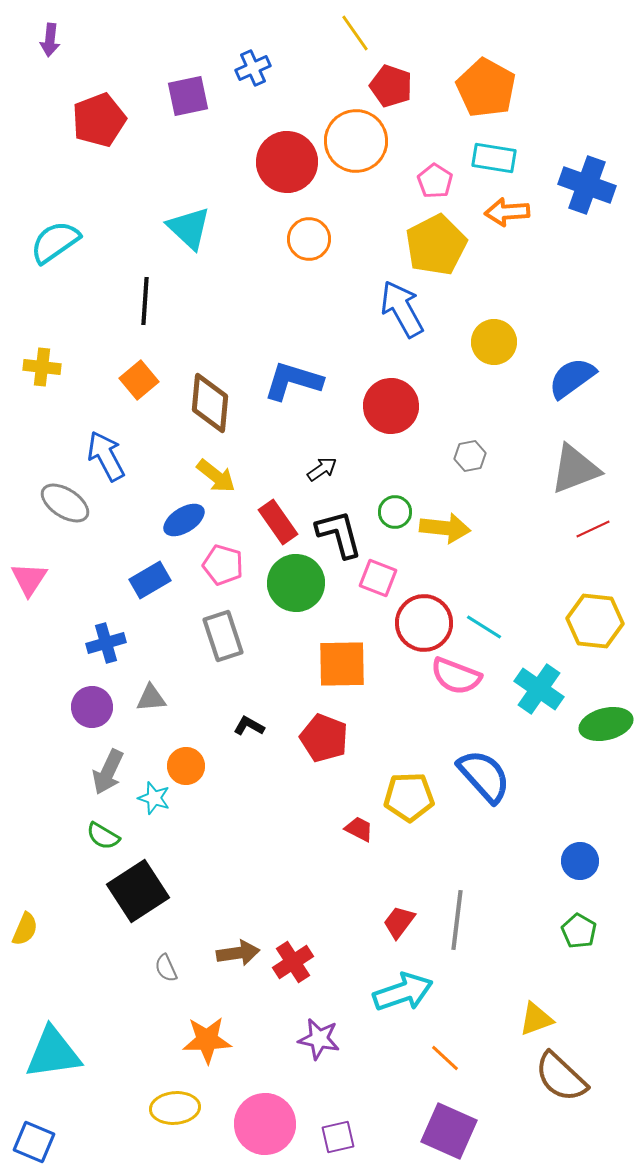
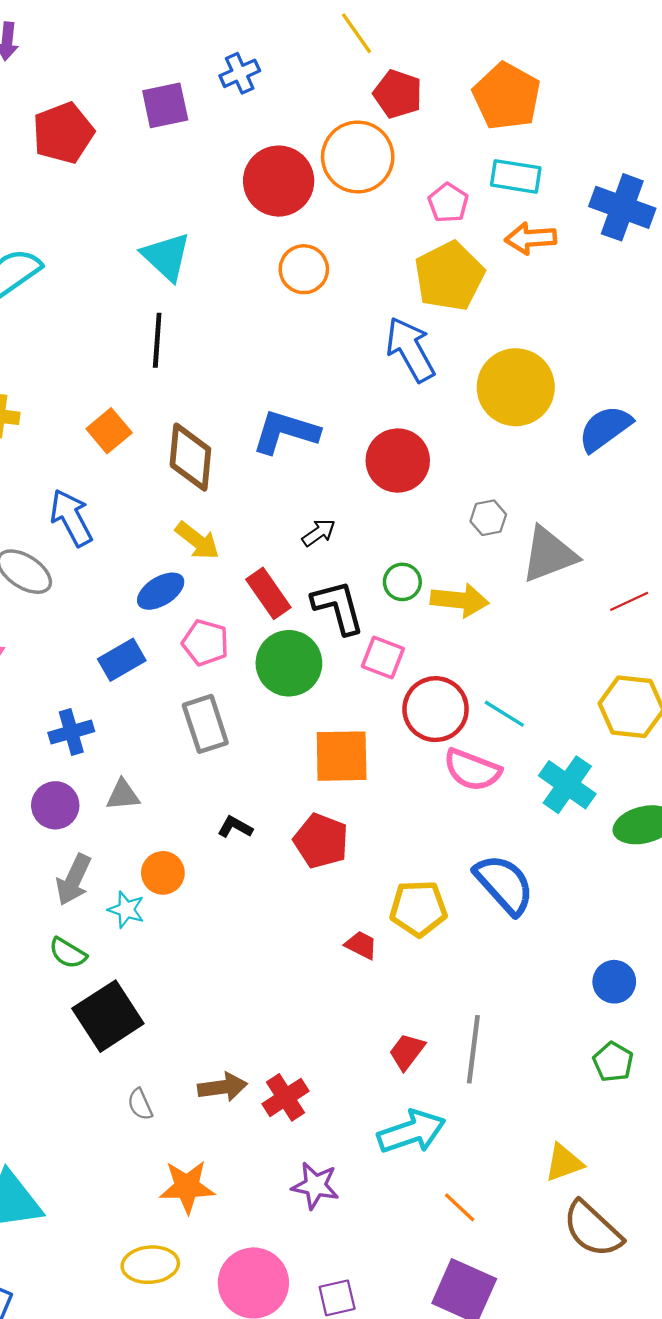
black line: (145, 301) -> (157, 340), moved
yellow circle: (494, 342) -> (516, 387), size x1.5
gray triangle: (575, 469) -> (549, 554), moved

